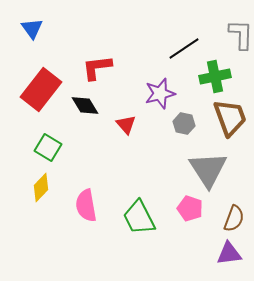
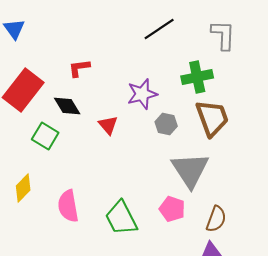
black line: (184, 49) -> (159, 29), moved
red L-shape: (97, 68) -> (79, 68), size x0.7
green square: (48, 148) -> (45, 136), moved

